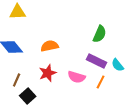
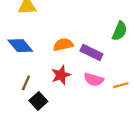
purple rectangle: (97, 61) -> (91, 52), moved
orange line: (101, 82) -> (121, 85), turned 48

